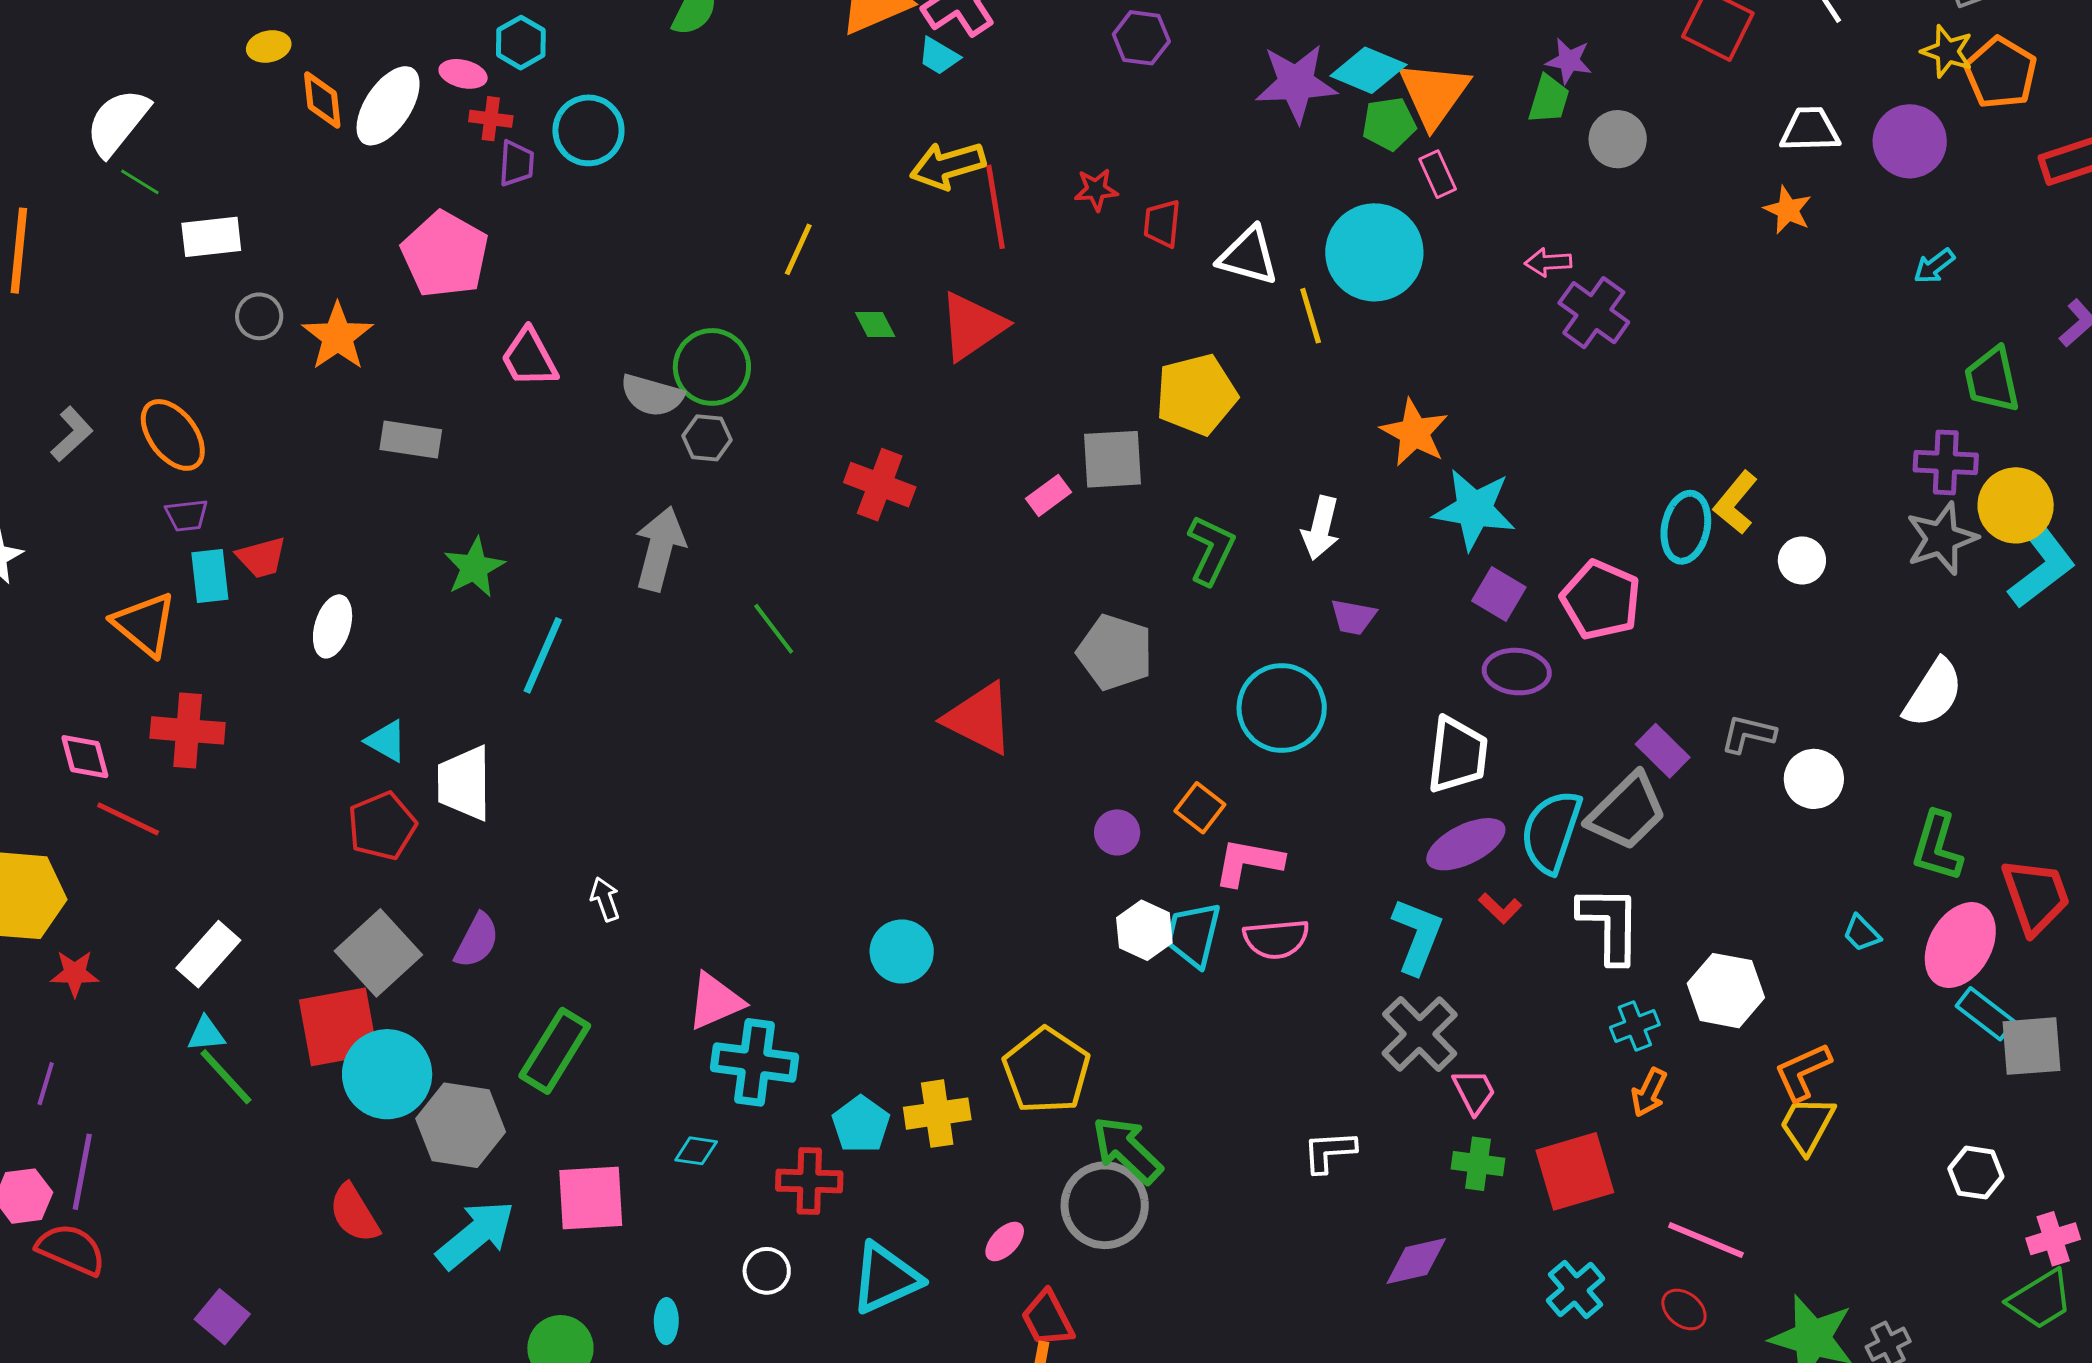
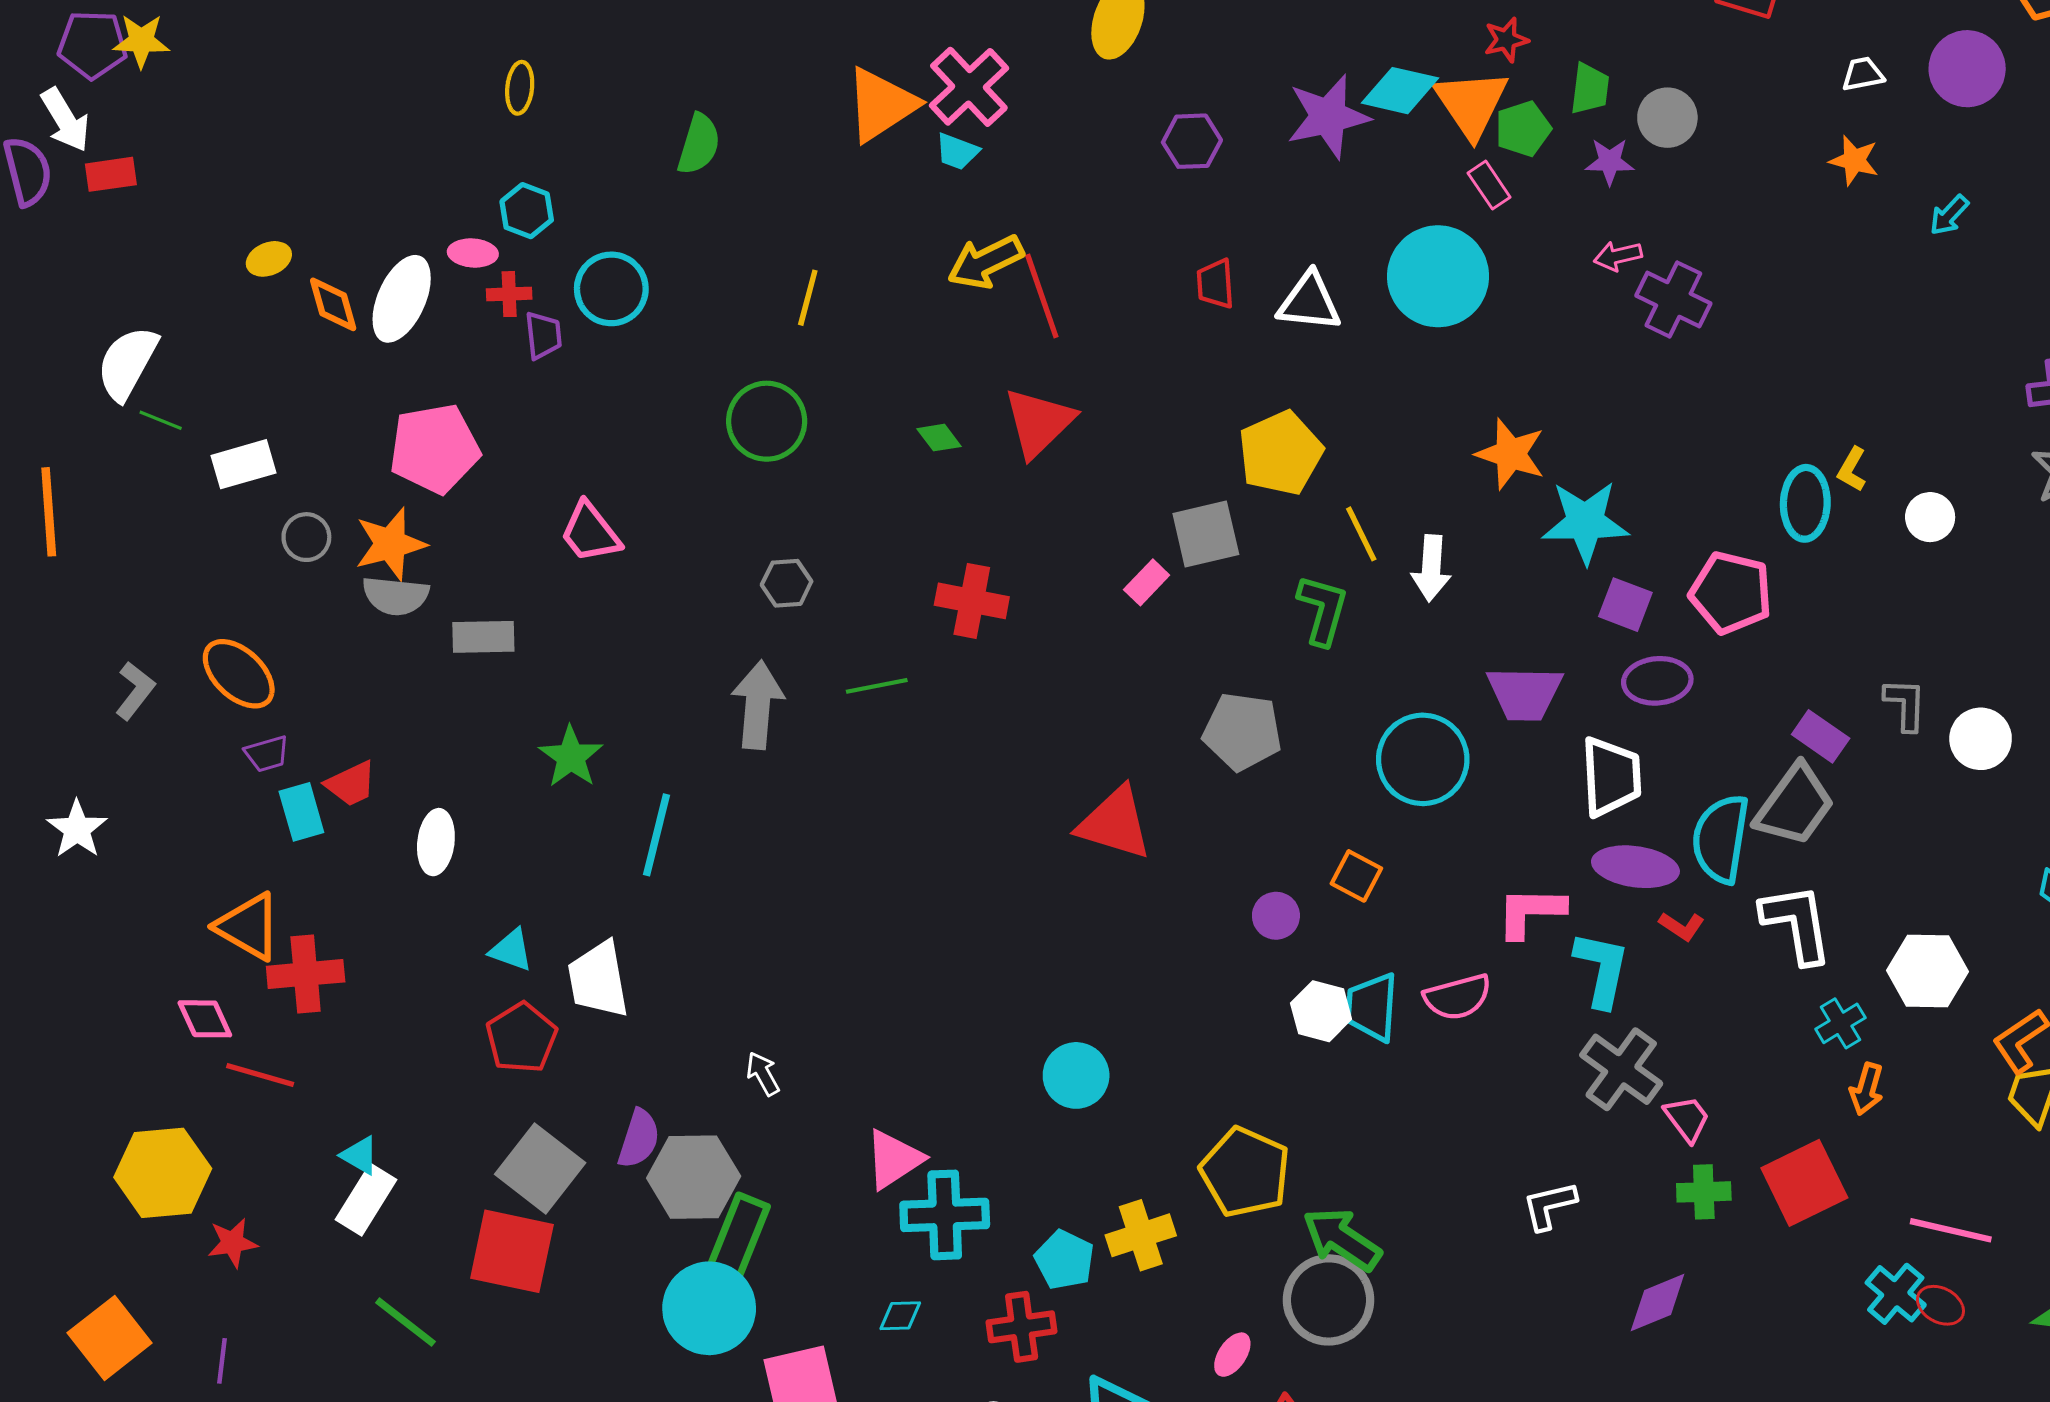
purple hexagon: (1141, 38) -> (1192, 141), moved
purple star: (1569, 61) -> (1610, 162), moved
green pentagon: (1389, 124) -> (1523, 129), moved
white trapezoid: (1810, 130) -> (1863, 74), size x0.7
red star: (1096, 190) -> (1506, 40), moved
yellow line: (798, 249) -> (808, 298), moved
pink pentagon: (445, 254) -> (434, 449), moved, turned -30
cyan arrow: (1934, 266) -> (1949, 215), moved
yellow line: (1311, 316) -> (1361, 534), moved
orange star: (338, 337) -> (390, 544), turned 30
green circle: (712, 367) -> (767, 421), moved
gray semicircle: (652, 395) -> (396, 596), moved
yellow L-shape: (1736, 503) -> (1852, 469), size x0.7
purple trapezoid: (1353, 617) -> (1525, 693), moved, size x1.6
orange triangle: (145, 624) -> (248, 927), moved
green line: (774, 629) -> (877, 686), moved, turned -54
gray L-shape: (1748, 734) -> (1905, 704), turned 88
purple ellipse: (1466, 844) -> (1635, 867), turned 44
pink L-shape: (1248, 862) -> (1531, 912), moved
red square: (338, 1027) -> (512, 1251), turned 32
cyan triangle: (206, 1034) -> (360, 1155), moved, turned 45
cyan circle: (387, 1074) -> (709, 1308), moved
gray hexagon: (461, 1125) -> (694, 1177), moved
cyan cross: (1576, 1289) -> (1896, 1294), moved

